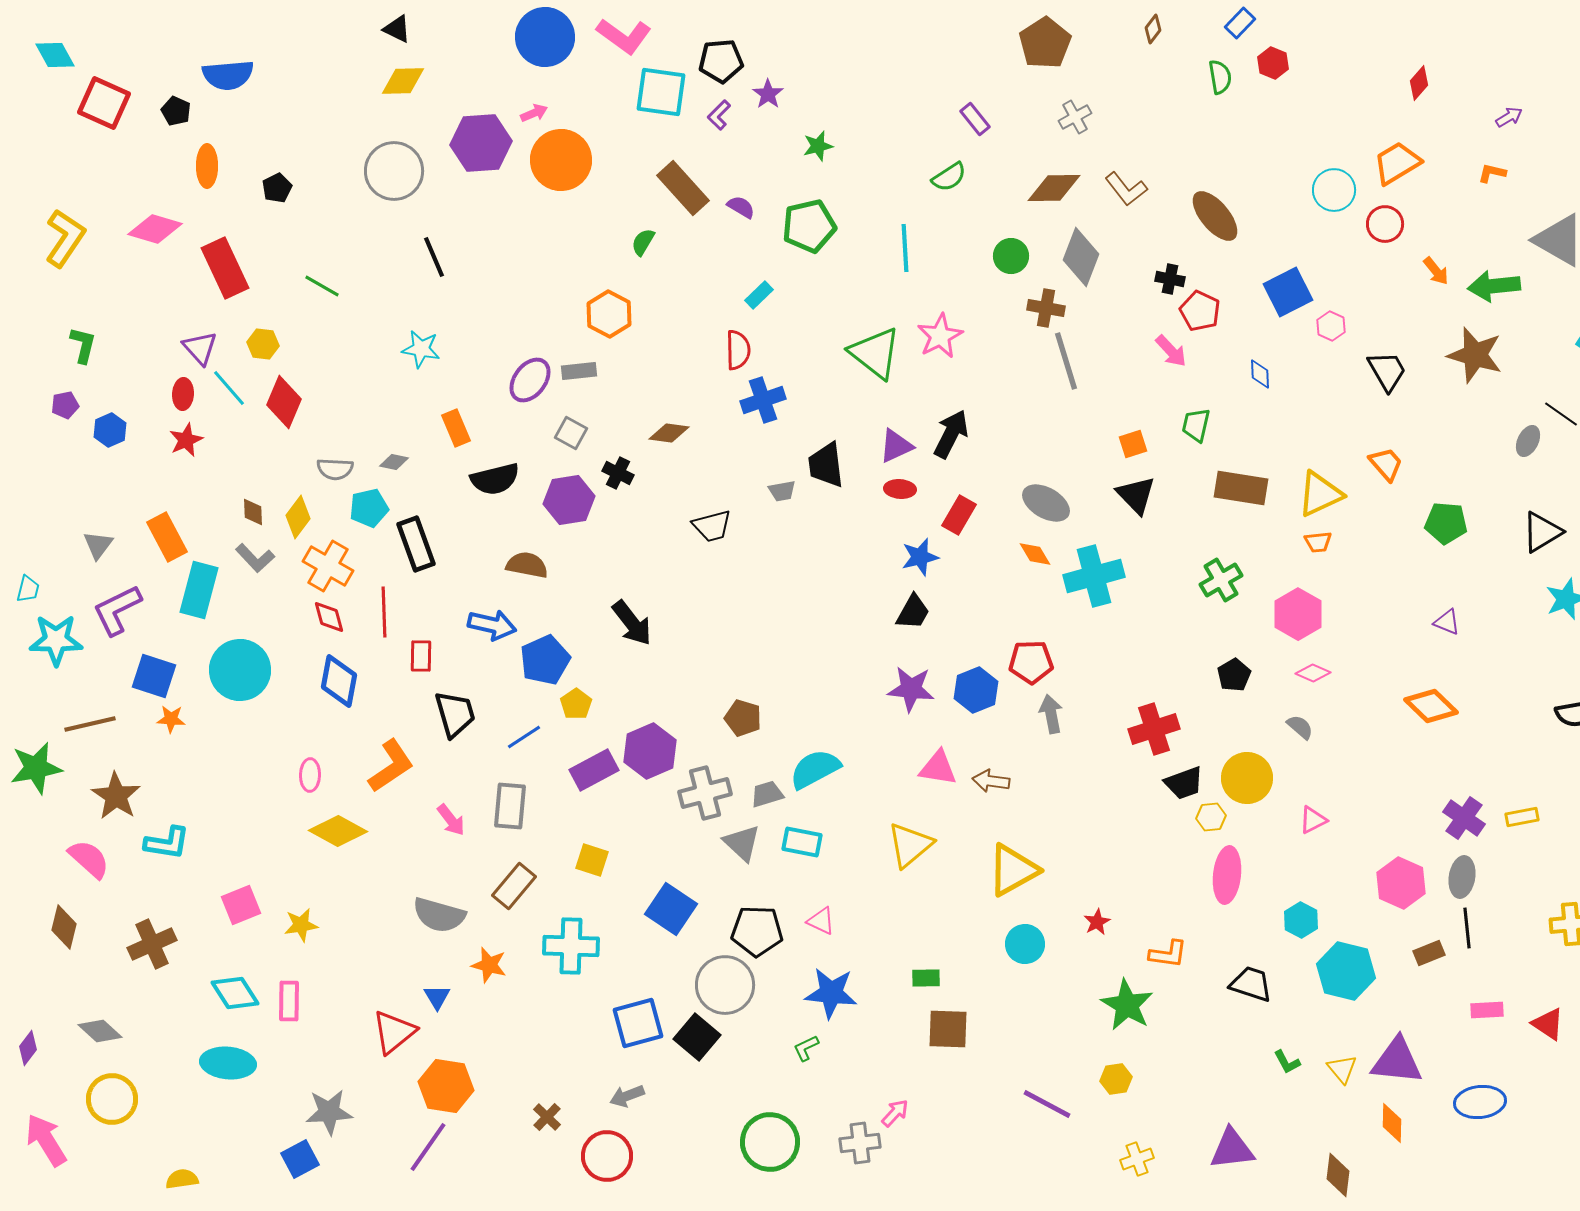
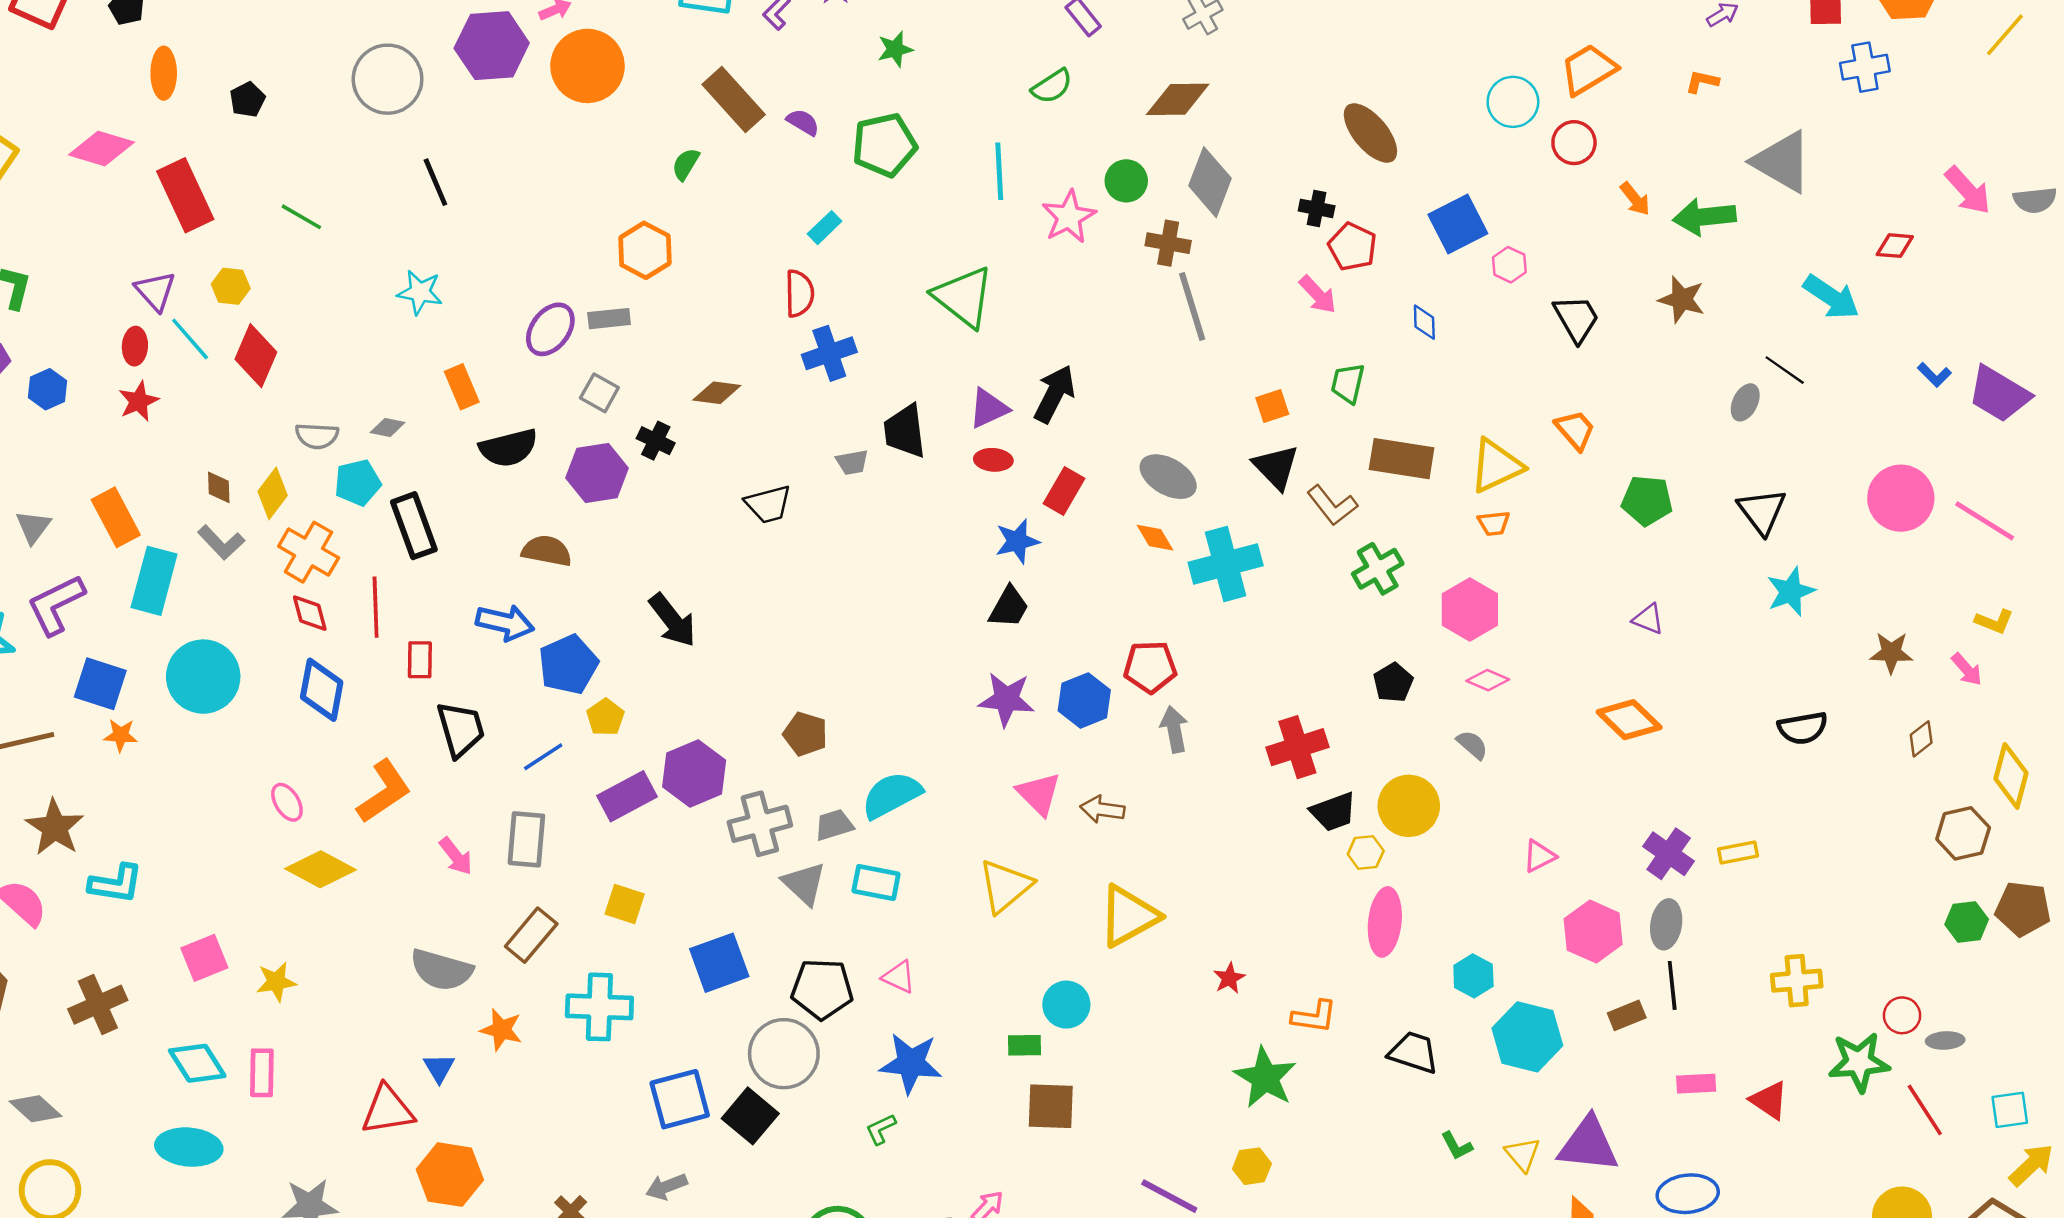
brown L-shape: (1126, 189) -> (1332, 505), moved
pink star: (940, 336) -> (1069, 217), moved
brown star: (1475, 355) -> (1682, 299), size x0.7
black triangle: (1542, 532) -> (1762, 511), turned -36
pink triangle: (938, 768) -> (1039, 794), turned 36
pink ellipse: (310, 775) -> (287, 802), turned -32
pink triangle: (1313, 820) -> (1539, 856), moved
blue square: (671, 909) -> (719, 963), turned 36
cyan circle: (1025, 944) -> (1066, 1005), moved
red triangle: (394, 1032) -> (388, 1110), turned 30

